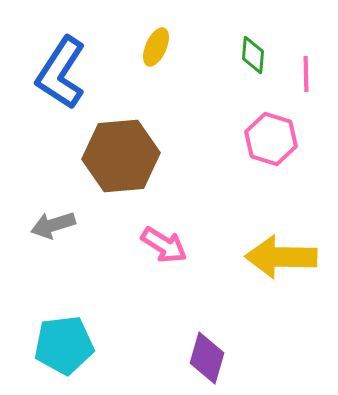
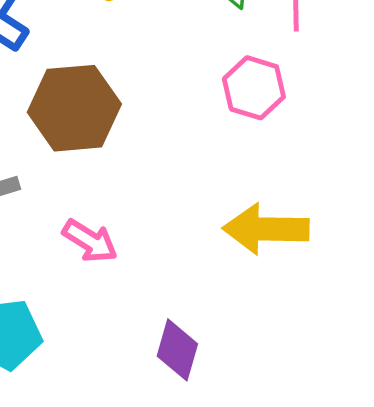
pink arrow: (164, 245) -> (90, 241), moved

